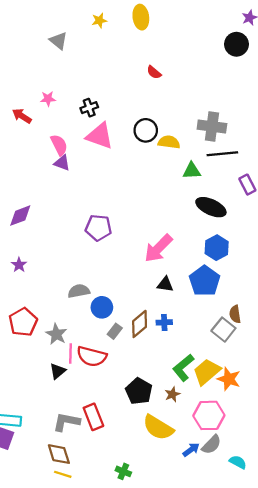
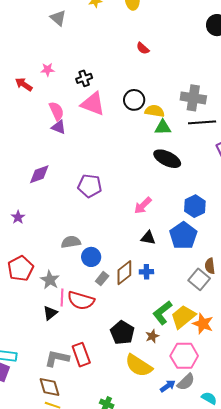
green triangle: (192, 171) -> (163, 127), moved
black ellipse: (211, 207) -> (167, 159), moved
purple diamond: (20, 216) -> (39, 174), moved
pink arrow: (158, 248) -> (143, 206), size x0.7

